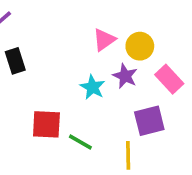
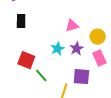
yellow circle: (140, 46) -> (98, 37), moved

